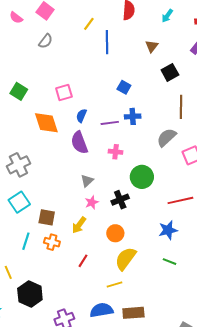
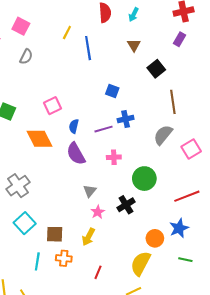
cyan arrow: (167, 16) -> (134, 15), moved
orange circle: (115, 233) -> (155, 238), moved

